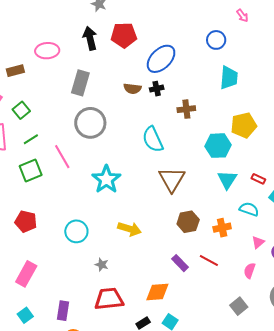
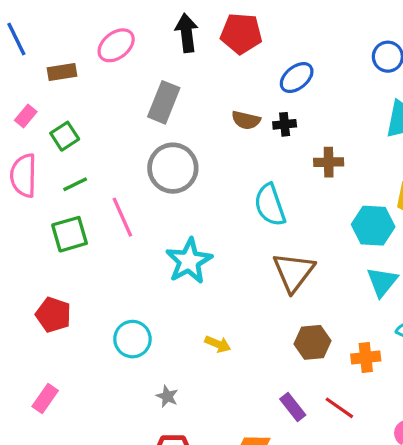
pink ellipse: (47, 51) -> (116, 45), turned -40
blue ellipse: (161, 59) -> (297, 78), size x0.7
yellow arrow: (130, 229) -> (218, 344), size x0.7
pink rectangle: (26, 274) -> (45, 398), size x0.7

